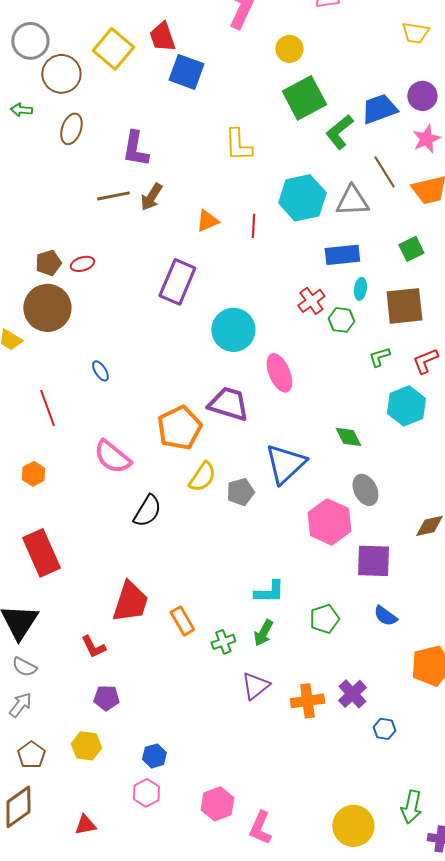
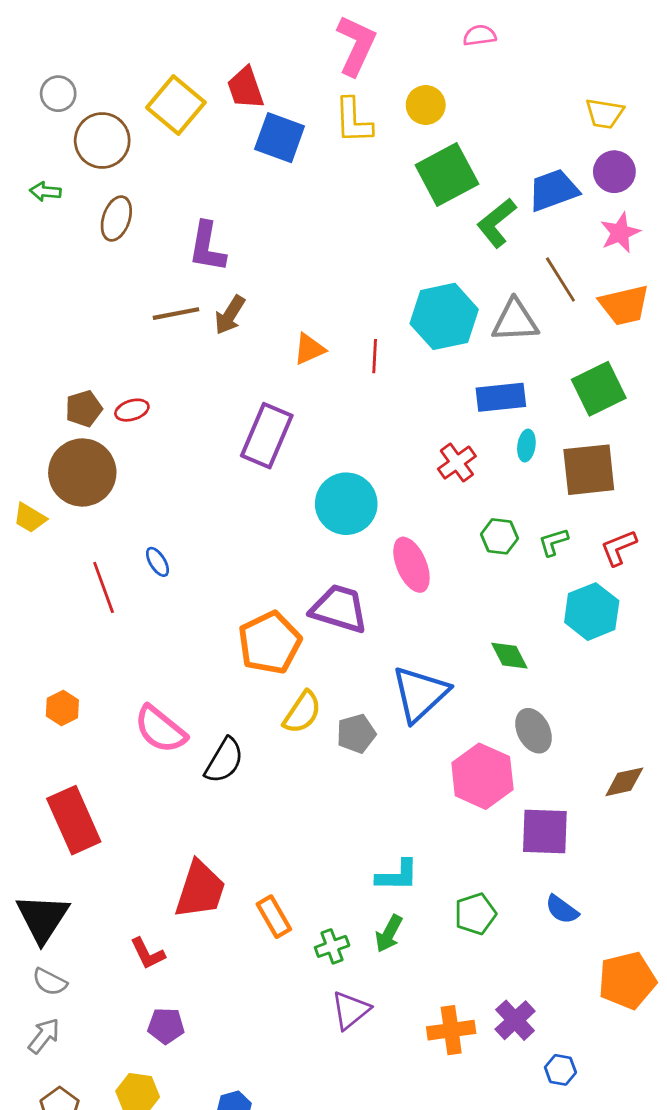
yellow trapezoid: (415, 33) -> (604, 114), moved
gray circle: (30, 41) -> (58, 94), size x0.7
yellow L-shape: (238, 145) -> (353, 121), moved
green square: (411, 249) -> (599, 389), size x1.5
green hexagon: (341, 320) -> (499, 536), moved
red line: (47, 408) -> (104, 587), moved
pink semicircle: (112, 457) -> (160, 729), moved
purple triangle: (255, 686) -> (350, 1010), moved

